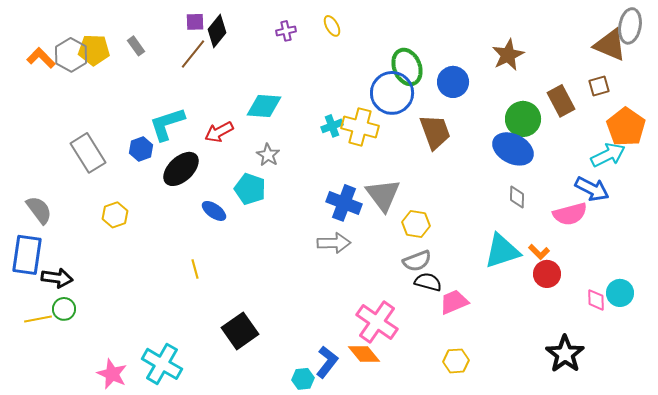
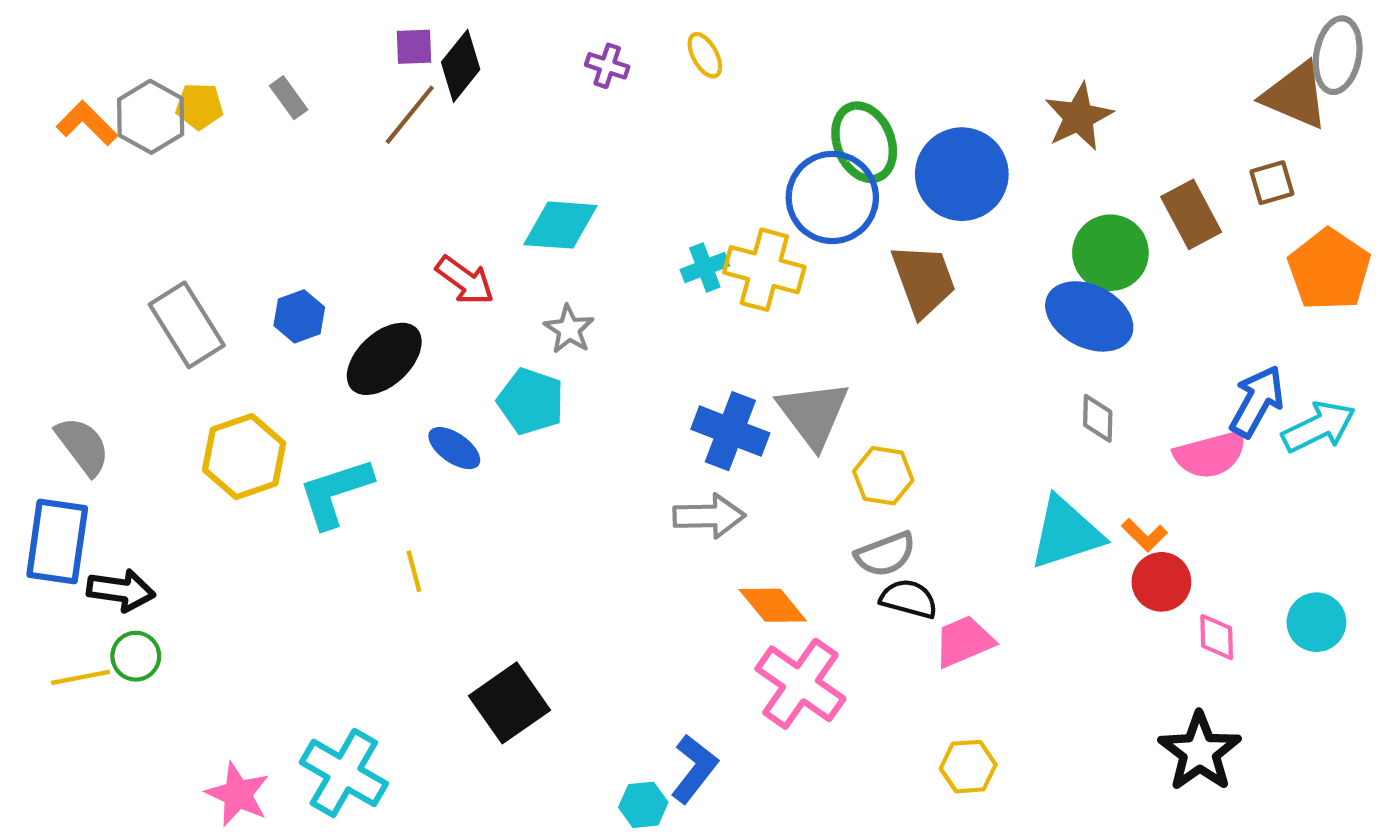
purple cross: (286, 31) -> (607, 66), turned 30
yellow pentagon: (94, 50) -> (199, 106), size x0.7
blue circle: (453, 82) -> (962, 174), size x1.4
cyan L-shape: (167, 124) -> (335, 493), moved
red arrow: (219, 132) -> (465, 280), turned -116
cyan arrow: (608, 155) -> (1319, 427), moved
blue arrow: (592, 189) -> (1257, 401), turned -88
yellow hexagon: (115, 215) -> (244, 457), size x1.5
pink diamond: (596, 300) -> (1217, 637), moved
orange diamond: (364, 354) -> (773, 605), moved

